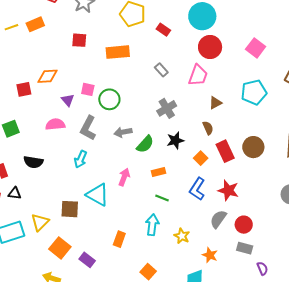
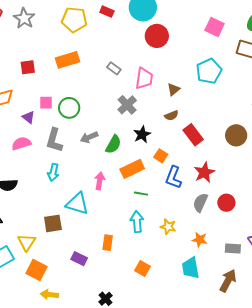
red rectangle: (163, 30) -> (107, 12), moved
red square: (79, 40) -> (28, 67), moved
pink square: (256, 48) -> (215, 27), moved
pink trapezoid: (198, 75) -> (144, 78), moved
brown semicircle: (208, 128) -> (171, 115), turned 104
brown circle: (253, 147) -> (236, 135), moved
orange square: (201, 158) -> (161, 156), moved
orange rectangle: (159, 172) -> (132, 169), size x1.6
red star: (228, 190) -> (204, 172), turned -30
orange square: (60, 248) -> (37, 270), moved
gray rectangle: (245, 248) -> (233, 249), moved
purple rectangle: (87, 260) -> (79, 259), moved

